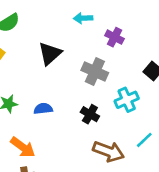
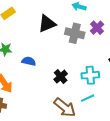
gray cross: (95, 71) -> (75, 33), moved, turned -30
cyan line: (144, 140) -> (88, 98), moved

